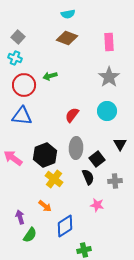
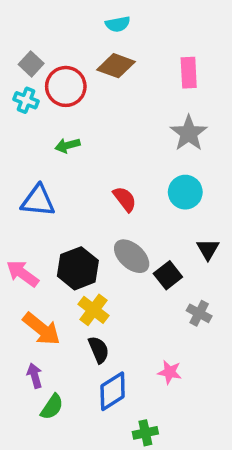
green arrow: (50, 76) -> (68, 145), moved
red circle: (24, 85) -> (66, 86), moved
red semicircle: (72, 115) -> (125, 199), turned 105
gray ellipse: (76, 148) -> (132, 256), turned -50
black semicircle: (88, 177) -> (99, 350), moved
gray cross: (115, 181) -> (199, 313), turned 32
pink star: (97, 205) -> (170, 372), moved
orange arrow: (45, 206) -> (42, 329), moved, size x1.6

